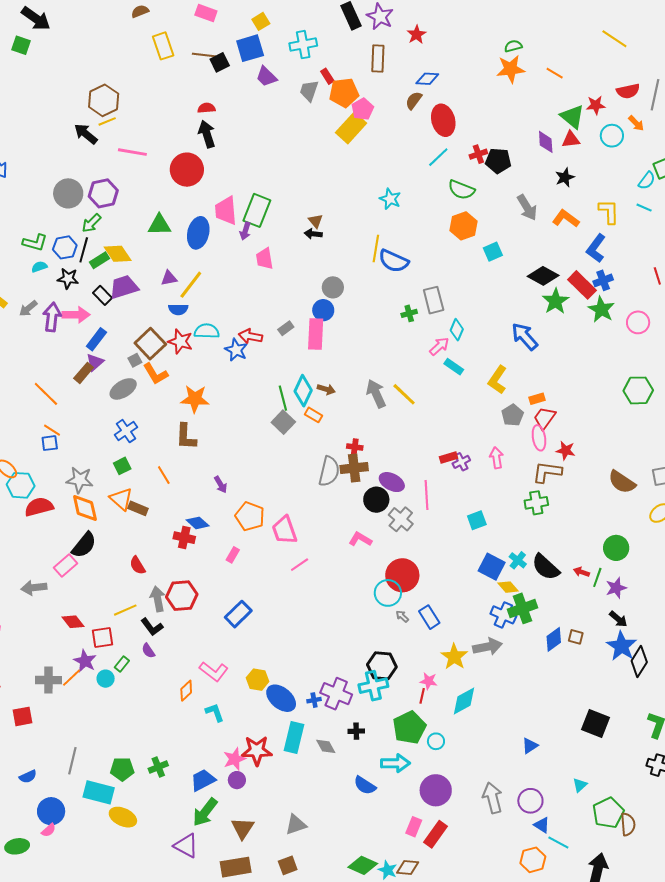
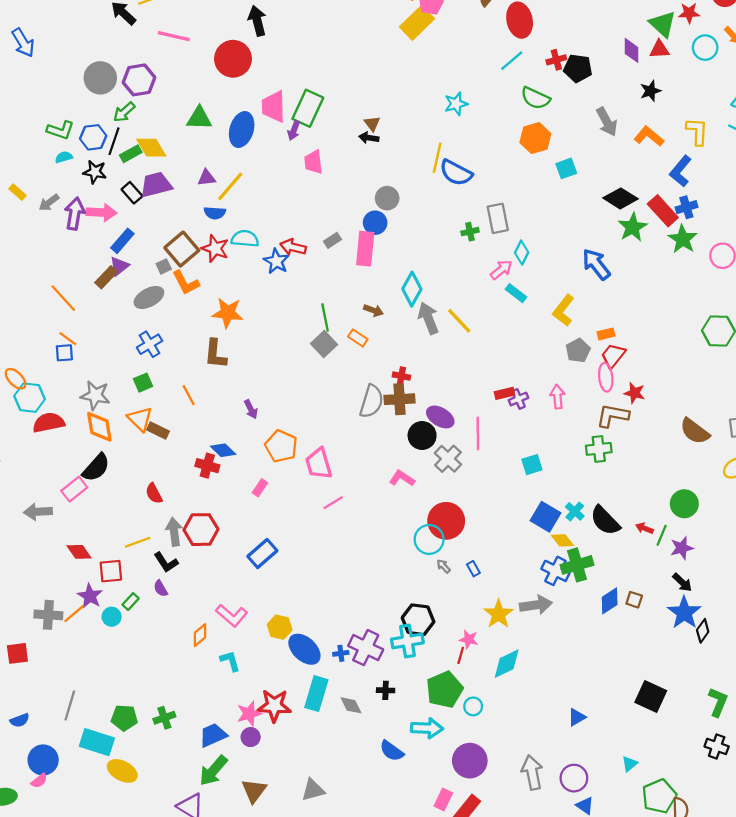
cyan star: (390, 199) -> (456, 104), turned 30
cyan diamond: (303, 391) -> (412, 289), moved
blue rectangle: (429, 617) -> (473, 569), size x0.6
black diamond: (639, 662) -> (703, 631), size x0.7

